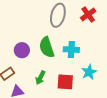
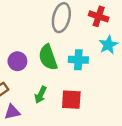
red cross: (88, 15) -> (99, 16), turned -35
cyan star: (89, 72) -> (108, 45), moved

